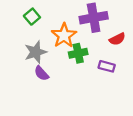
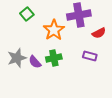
gray star: (36, 52) -> (17, 58), moved
green cross: (78, 53) -> (54, 58), moved

